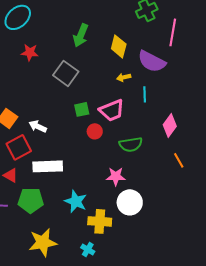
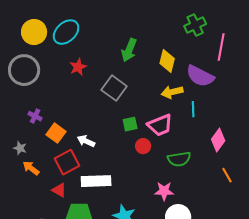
red star: (30, 52) -> (78, 67), turned -30
yellow arrow: (124, 77) -> (172, 92), size x1.5

